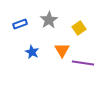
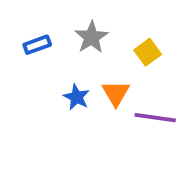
blue star: (32, 52) -> (77, 97), moved

